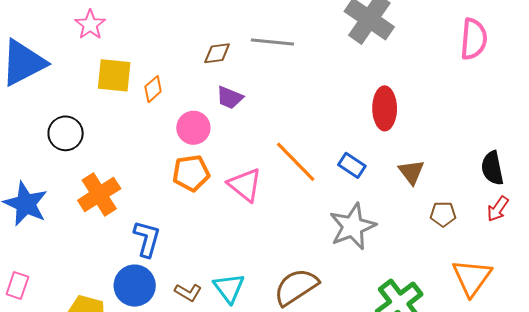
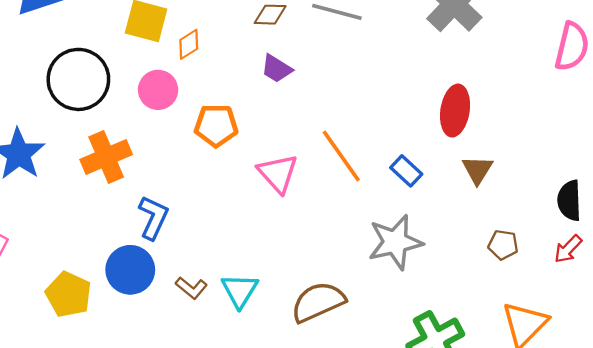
pink circle: (193, 128) -> (158, 90), moved
black circle: (66, 133) -> (78, 79), size x1.5
brown triangle: (411, 172) -> (477, 170), moved
orange pentagon: (191, 173) -> (216, 125), moved

